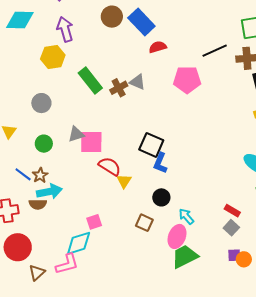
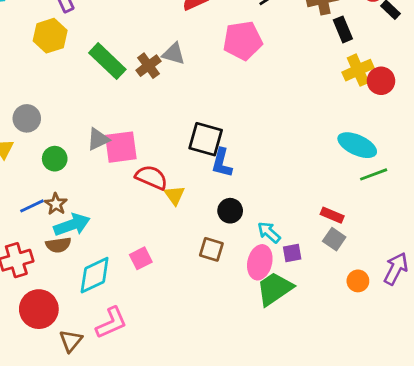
gray circle: (41, 103) -> (27, 118), moved
blue line: (23, 174) -> (32, 206), turned -54
cyan diamond: (79, 243) -> (95, 275), moved
purple square: (234, 255) -> (292, 253), moved

